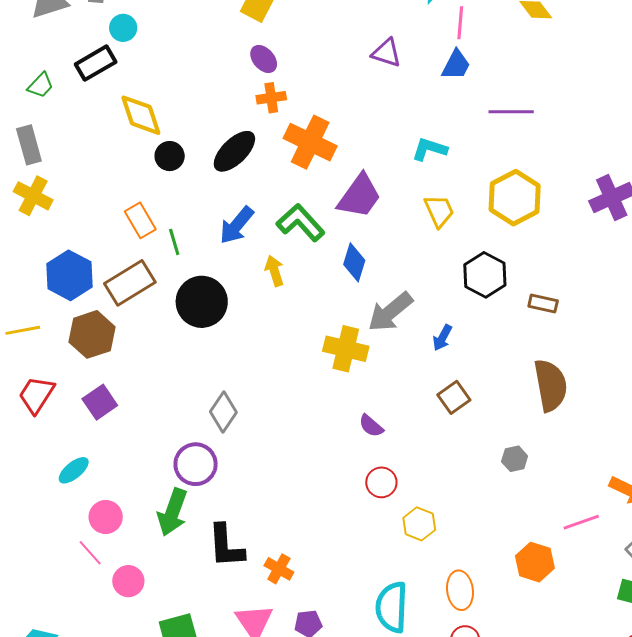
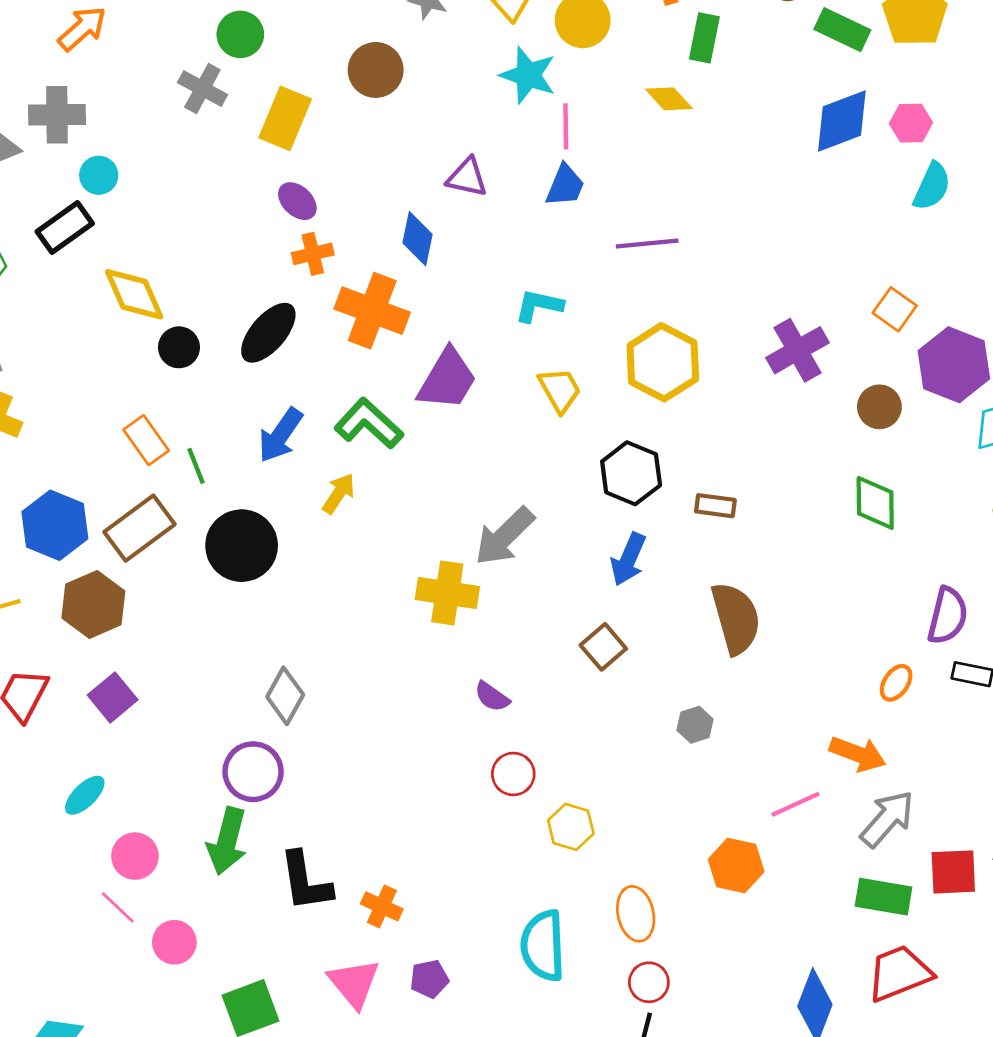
blue diamond: (354, 262) -> (418, 239), moved
yellow arrow: (274, 271) -> (339, 493), turned 56
blue arrow: (442, 338) -> (628, 559), moved, size x1.4

